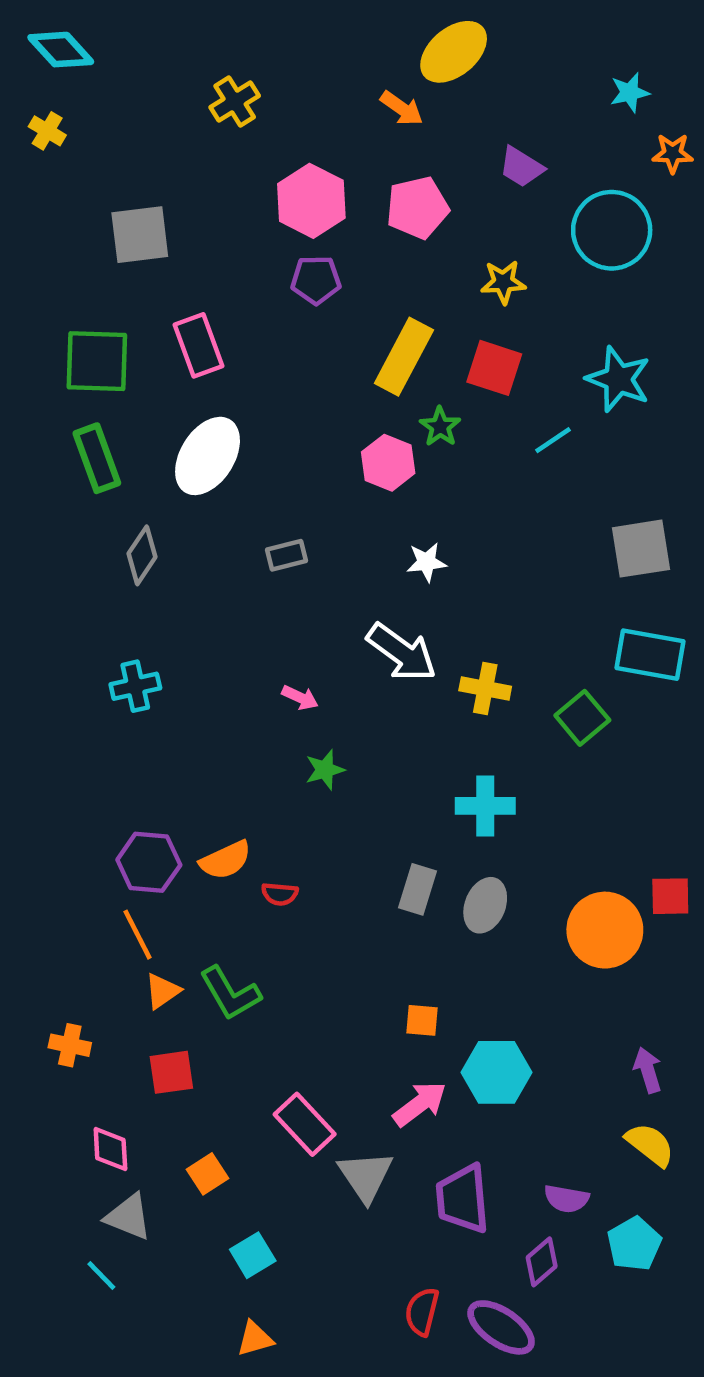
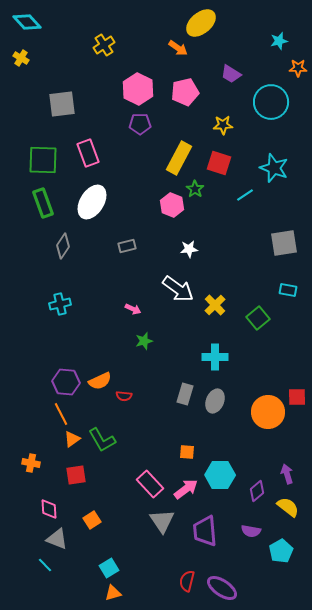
cyan rectangle: (650, 655) -> (288, 290), size x0.6
yellow cross: (485, 688) -> (215, 305), turned 35
pink rectangle: (305, 1124) -> (150, 484), moved
cyan square: (253, 1255) -> (109, 568), moved
purple diamond: (542, 1262) -> (257, 491), moved

